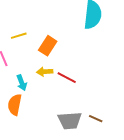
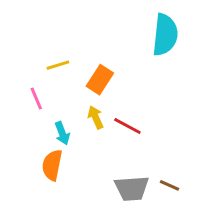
yellow arrow: (45, 72) -> (96, 117), turned 70

